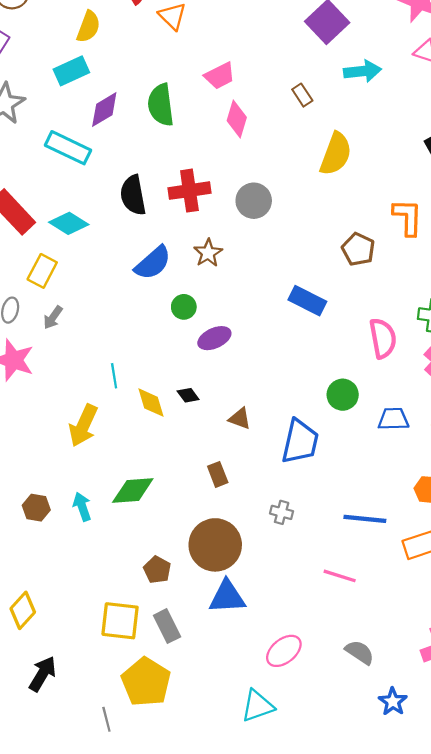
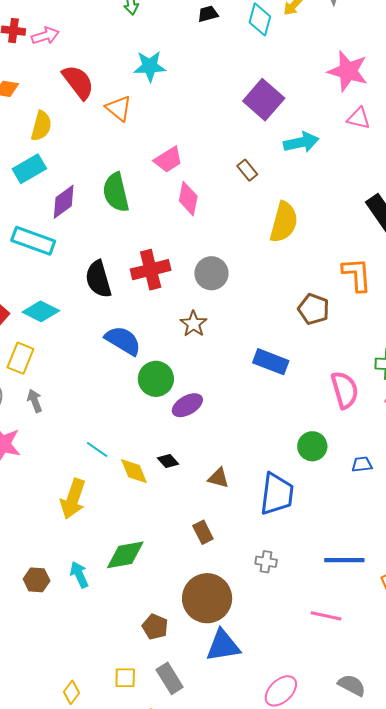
brown star: (208, 253) -> (194, 324), moved
blue semicircle: (153, 263) -> (123, 341), turned -102
green circle: (184, 307) -> (156, 379), size x1.5
gray arrow: (53, 318) -> (35, 401), turned 130
cyan line: (114, 376) -> (97, 450), turned -40
blue trapezoid: (393, 419) -> (362, 464), size x0.7
yellow diamond: (23, 610) -> (72, 692), moved, size x0.7
yellow square: (120, 621) -> (125, 678), size x0.6

